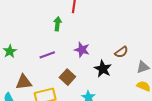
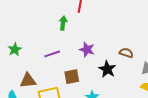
brown semicircle: (121, 52) -> (126, 53), turned -128
brown square: (67, 77) -> (72, 77), turned 35

